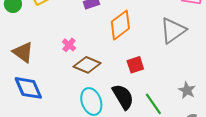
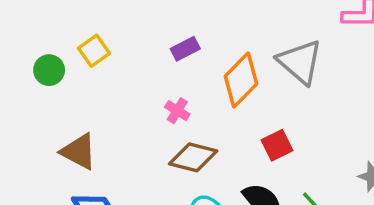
gray triangle: (173, 31) -> (300, 62), moved, turned -36
pink cross: (69, 45) -> (177, 111), moved

